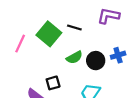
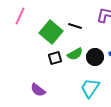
pink line: (20, 44) -> (20, 16), moved
black square: (53, 83) -> (55, 58), moved

